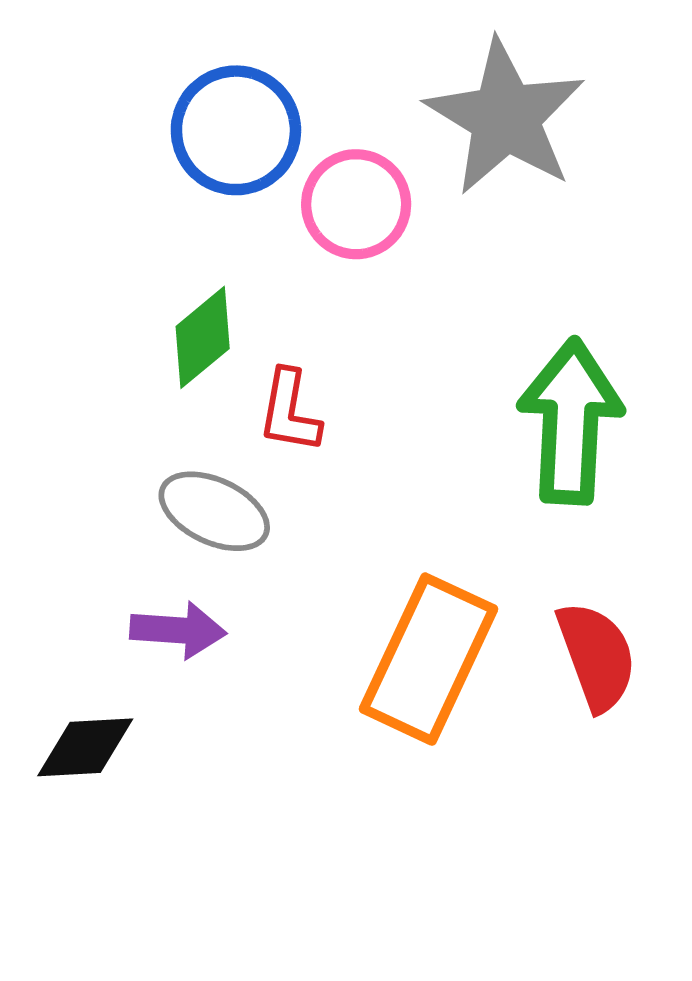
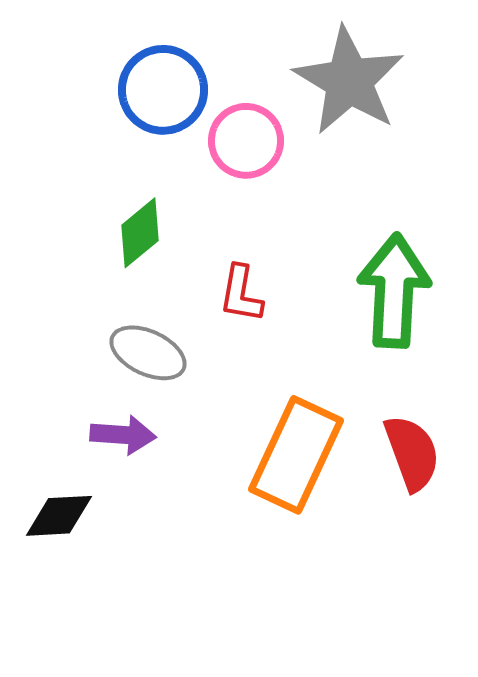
red L-shape: (290, 411) -> (241, 294), moved

